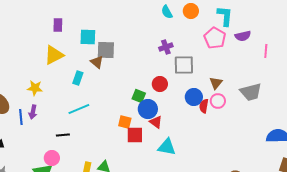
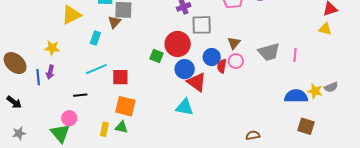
pink line: (266, 51) -> (295, 55), moved
brown triangle: (97, 62) -> (114, 22), turned 32
red circle: (160, 84) -> (178, 44), size x1.6
blue circle: (148, 109) -> (185, 69), moved
orange square: (125, 122) -> (125, 106), moved, size x1.5
red triangle: (156, 122) -> (197, 82), moved, size x1.5
red square: (135, 135) -> (120, 77), moved

